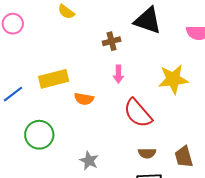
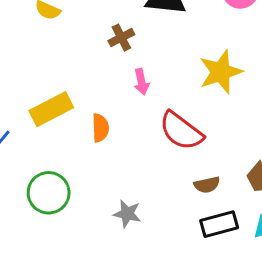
orange semicircle: (84, 99) -> (100, 128), turned -90

